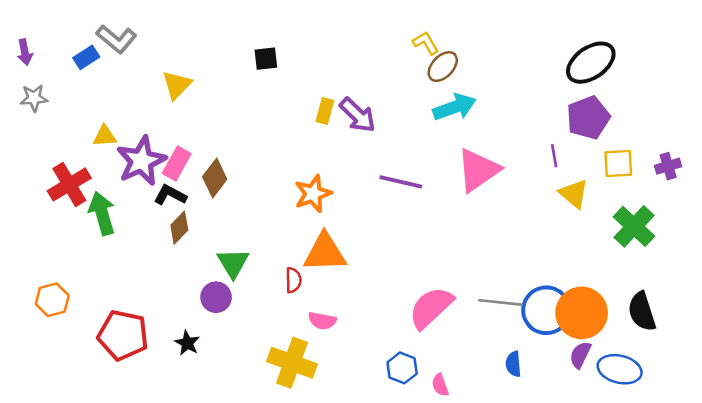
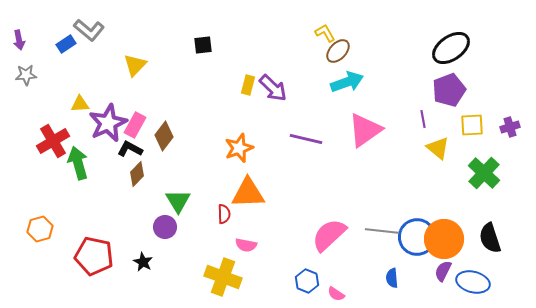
pink semicircle: (440, 385) -> (336, 294), turned -36

